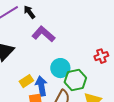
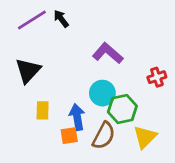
purple L-shape: (43, 34) -> (108, 53), moved
yellow rectangle: (26, 81) -> (43, 110), moved, turned -56

